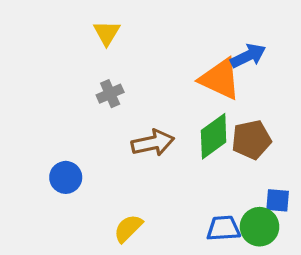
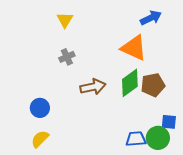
blue arrow: (248, 56) -> (151, 18), moved
yellow semicircle: (128, 228) -> (40, 139), moved

